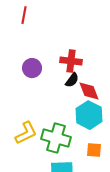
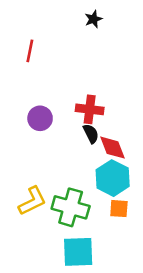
black semicircle: (72, 80) -> (91, 134), turned -63
orange square: (94, 150) -> (119, 209), moved

